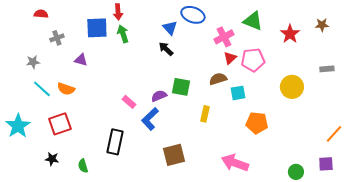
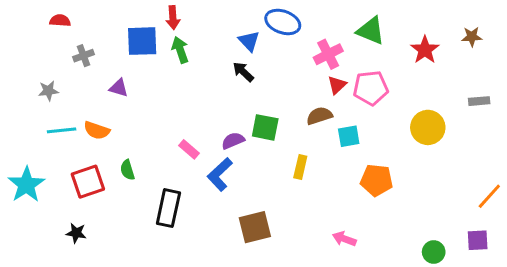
cyan line: (42, 89) -> (62, 130), turned -48
pink arrow: (235, 163) -> (344, 239), size x0.6
green semicircle: (83, 166) -> (127, 170), moved

